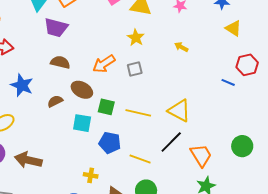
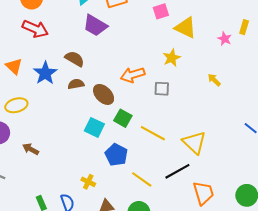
brown semicircle: (60, 62) -> (75, 59), moved
brown semicircle: (55, 101) -> (76, 84), moved
brown arrow: (28, 160) -> (31, 149), size x0.6

